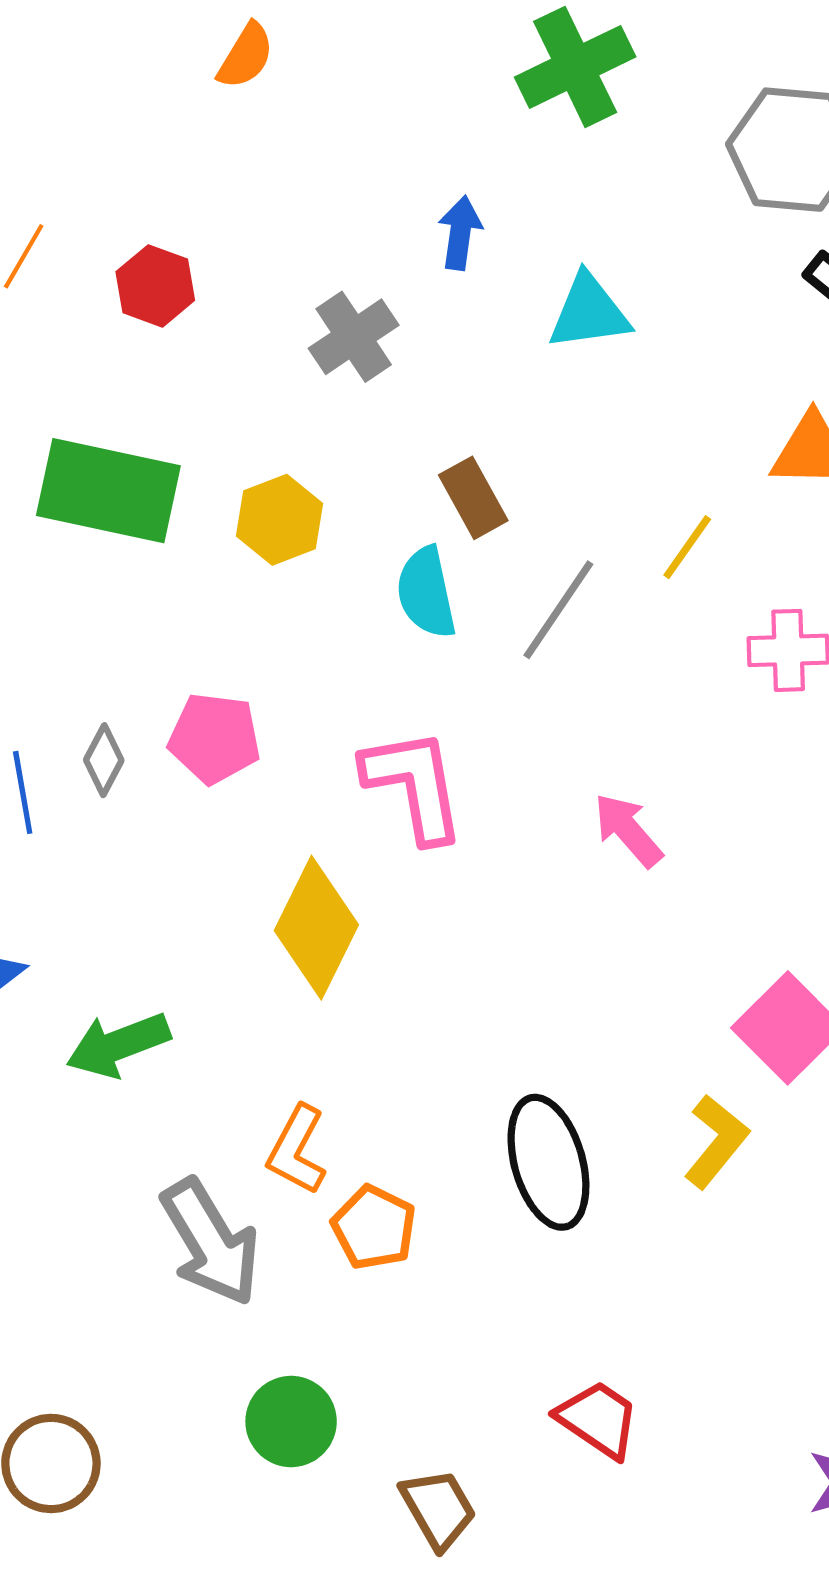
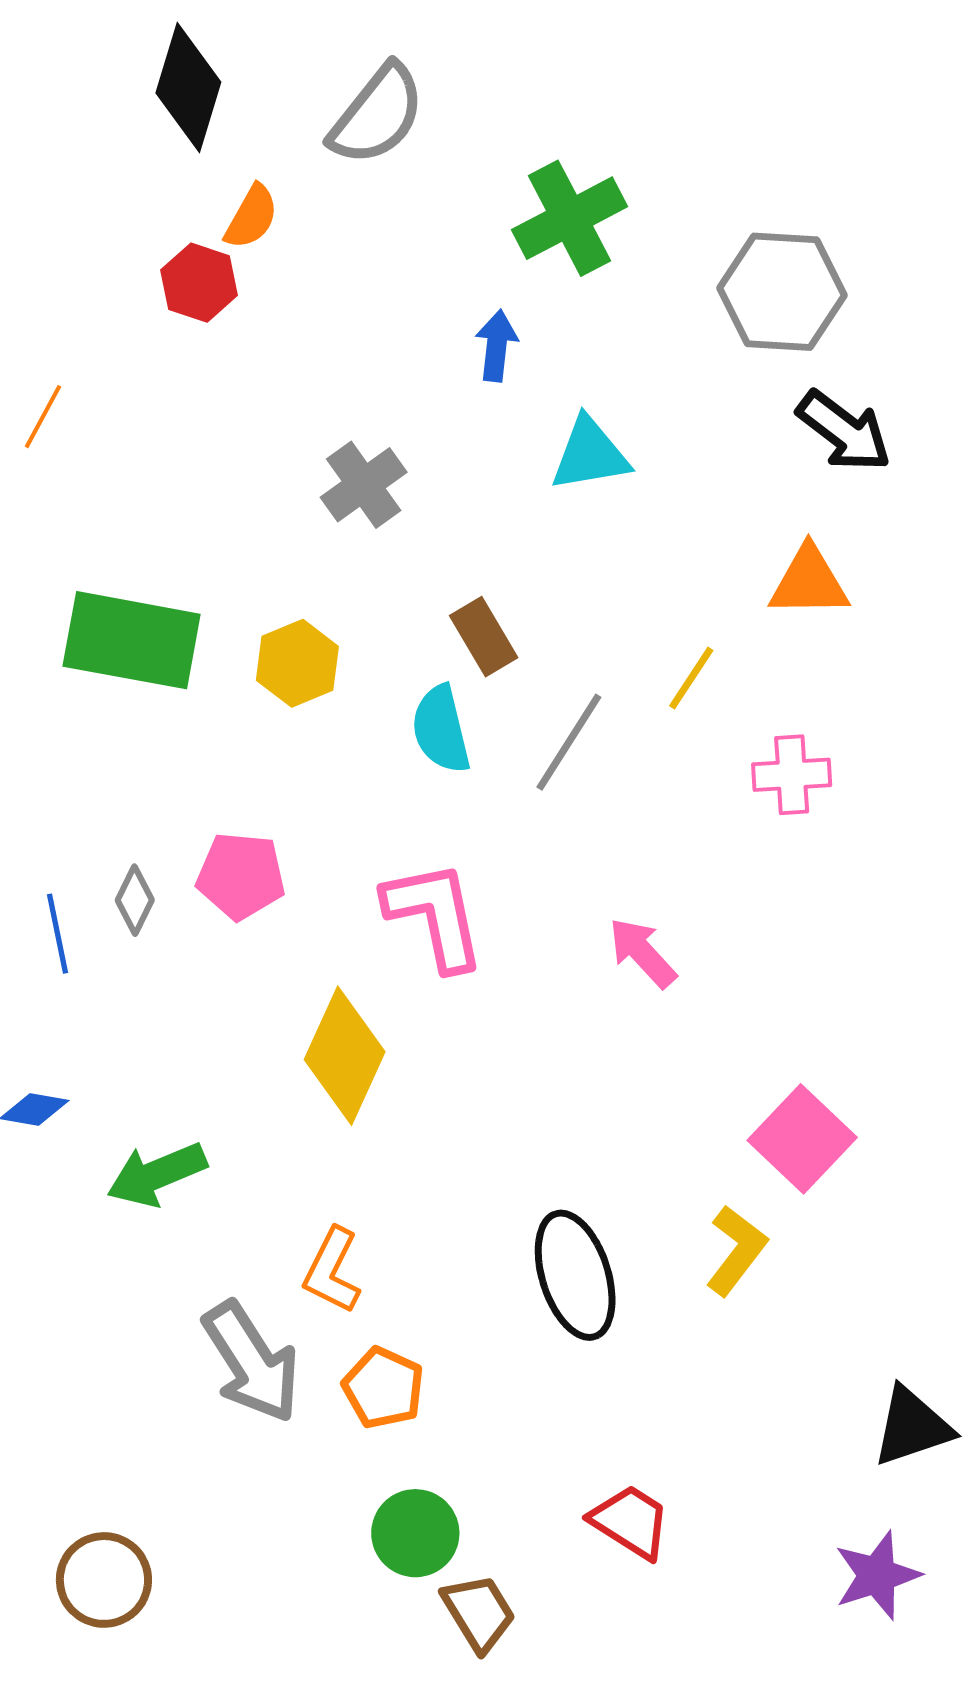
blue arrow: (460, 233) -> (497, 346), moved
red hexagon: (155, 286) -> (199, 283), moved
orange pentagon: (374, 1227) -> (383, 1388), moved
green circle: (291, 1421) -> (415, 1533), moved

